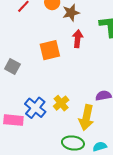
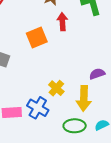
blue cross: (35, 108) -> (38, 108), moved

